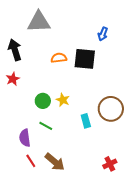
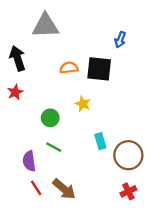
yellow star: (63, 100) -> (83, 104), moved
brown circle: (111, 109) -> (128, 155), moved

